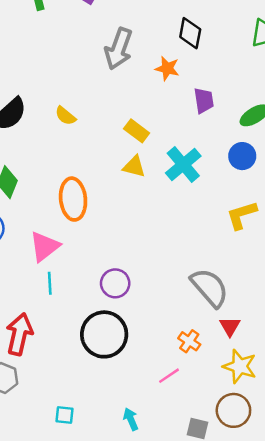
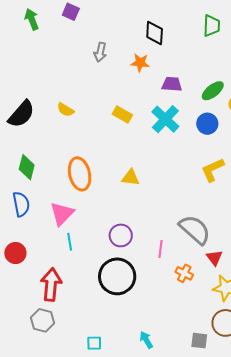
gray arrow: (119, 49) -> (100, 52), size x0.6
purple trapezoid: (204, 101) -> (172, 84), turned -70
cyan cross: (183, 164) -> (165, 119), moved
yellow triangle: (134, 167) -> (131, 178), moved
pink line: (169, 376) -> (161, 249), moved, turned -42

